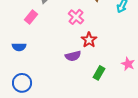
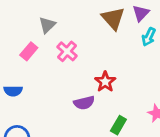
pink cross: (76, 17) -> (67, 51), moved

